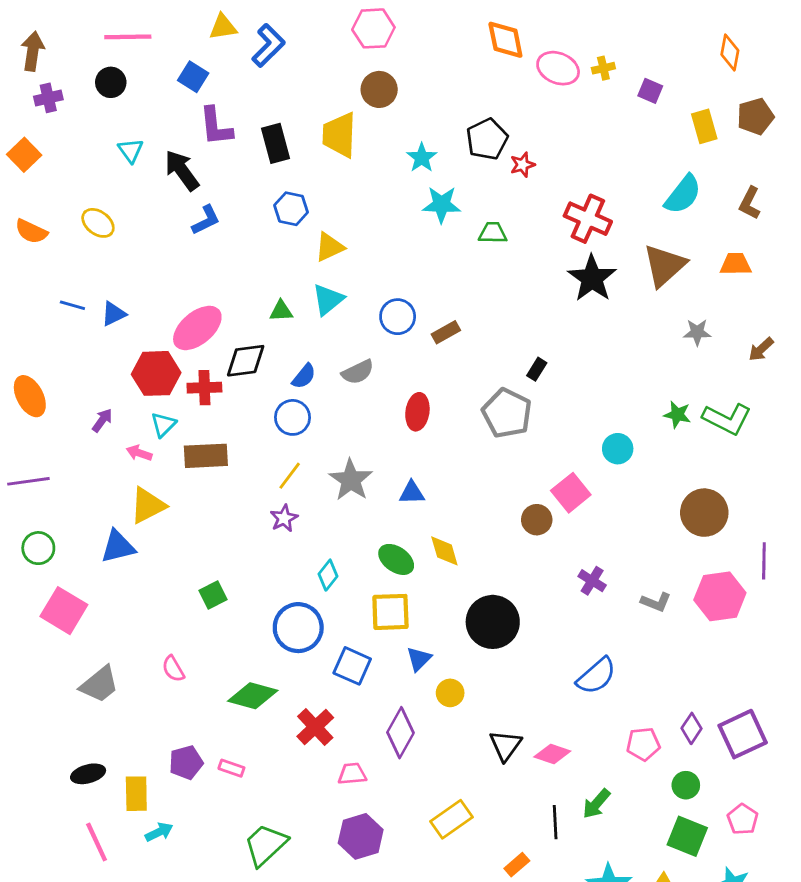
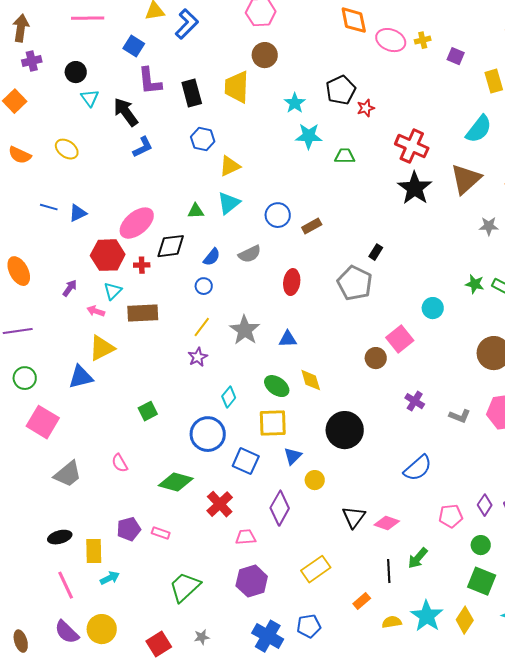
black circle: (111, 82) -> (76, 72), moved
red cross: (204, 388) -> (142, 265), size x0.7
blue circle: (293, 417) -> (204, 286), size x0.7

